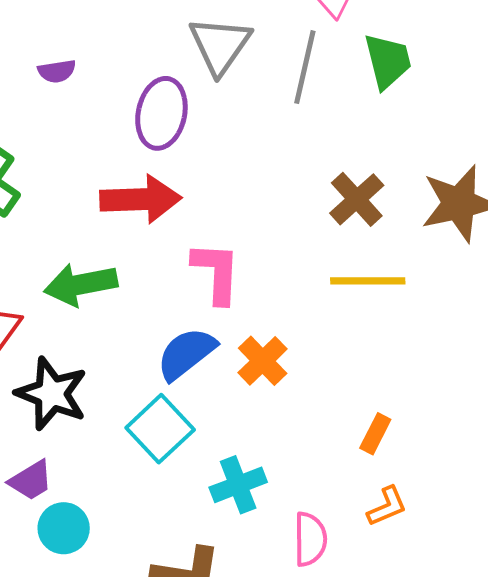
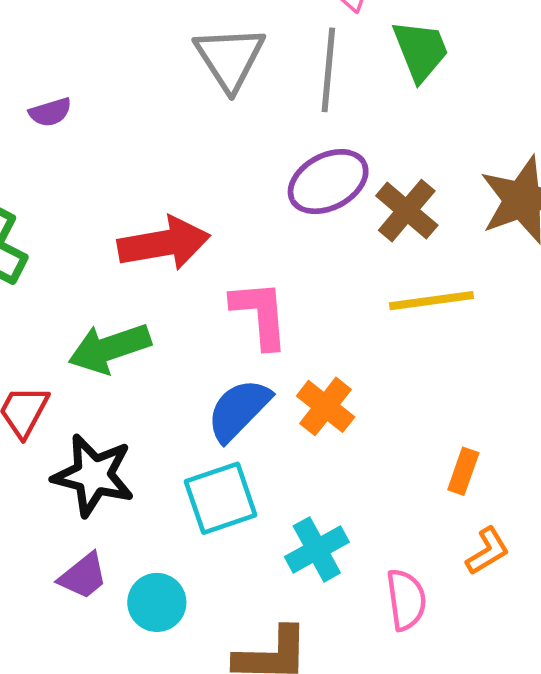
purple ellipse: (161, 113) -> (328, 182), moved, turned 58
cyan square: (160, 429) -> (221, 498), turned 32
cyan circle: (64, 528) -> (157, 602), moved

